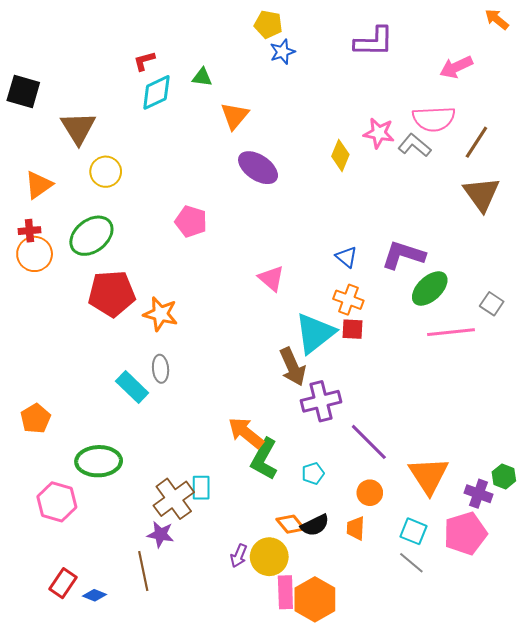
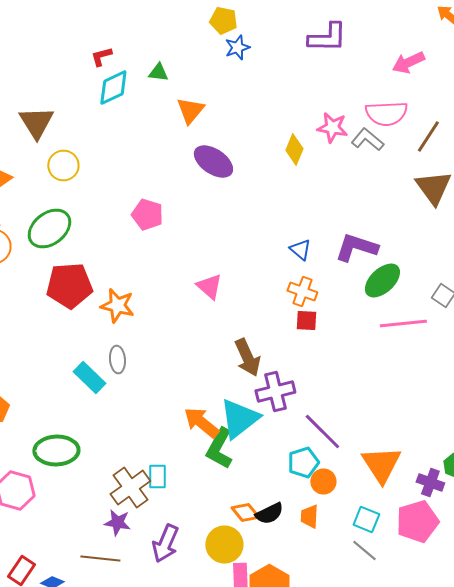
pink triangle: (271, 278) -> (209, 286), moved
cyan triangle: (315, 333) -> (239, 418), moved
cyan pentagon: (313, 473) -> (303, 462), moved, size x1.4
purple arrow: (239, 556) -> (165, 544), moved, size x1.6
brown line: (143, 571) -> (100, 558), turned -72

